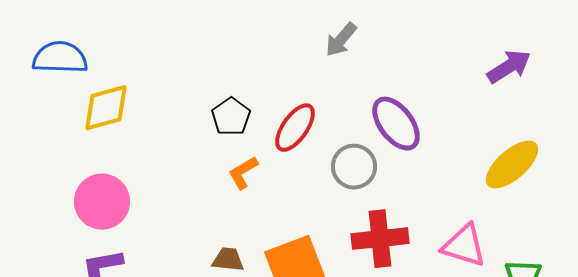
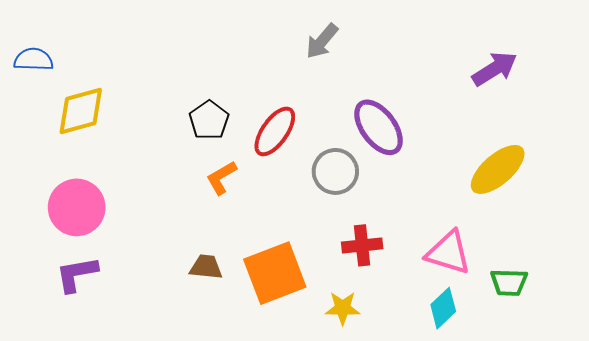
blue semicircle: (60, 58) -> (34, 60), size x0.7
red cross: (380, 239) -> (362, 245), size x0.7

